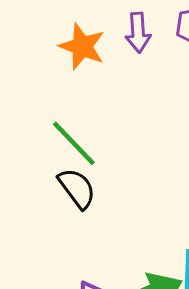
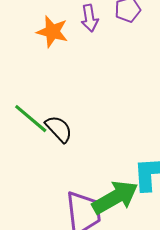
green line: (74, 143) -> (31, 119), moved

